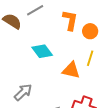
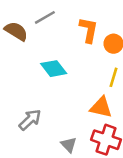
orange triangle: (71, 70) -> (101, 107), moved

